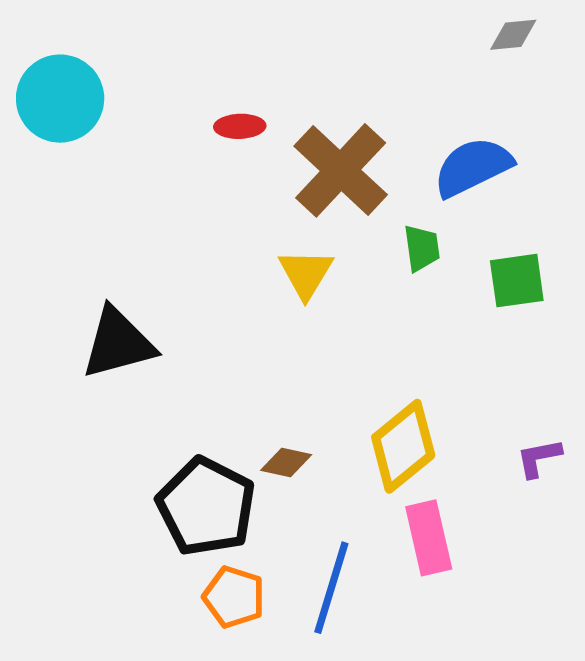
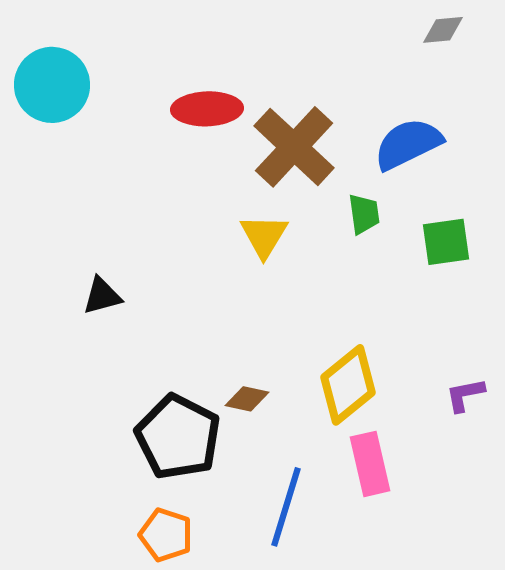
red ellipse: (240, 126) -> (207, 109), size x1.6
black triangle: (118, 343) -> (102, 296), size x0.6
orange pentagon: (234, 597) -> (166, 535), moved

